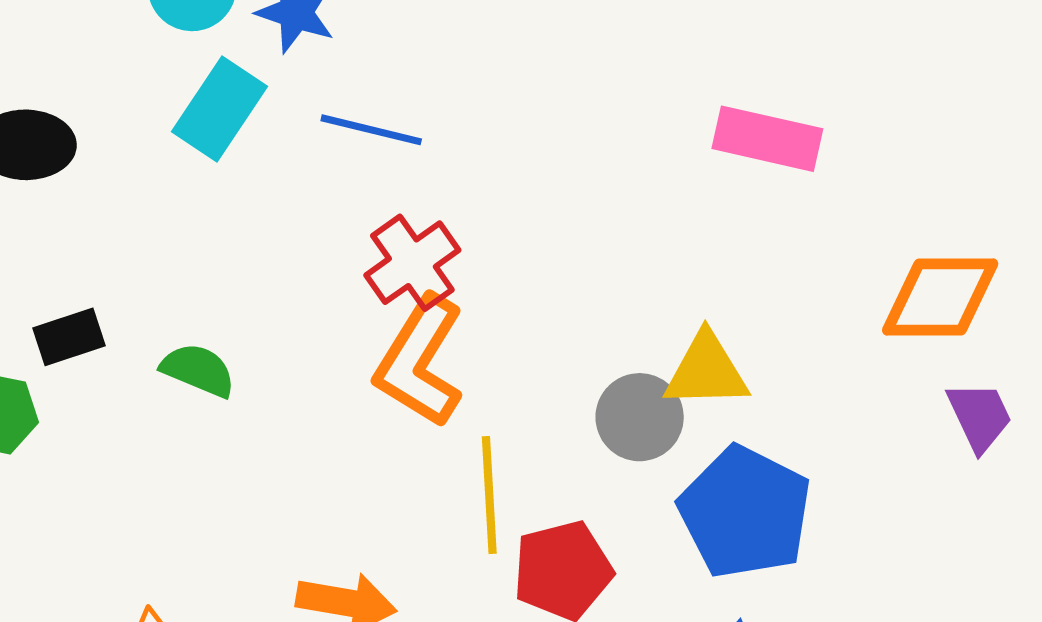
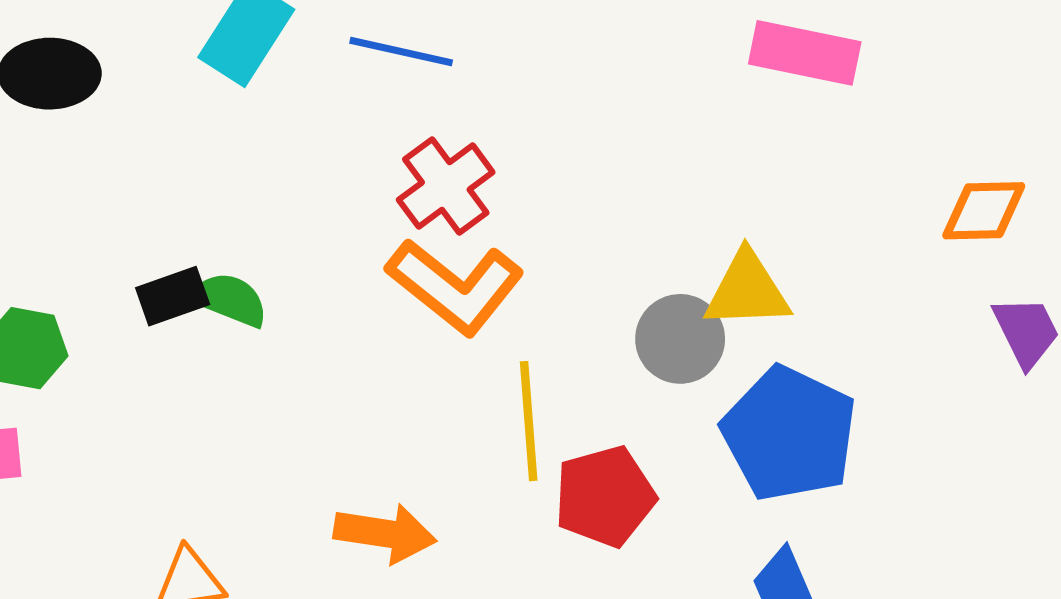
orange diamond: (940, 297) -> (984, 211), size x0.7
black rectangle: (69, 337) -> (173, 296), moved
orange L-shape: (420, 361) -> (455, 286), turned -82

